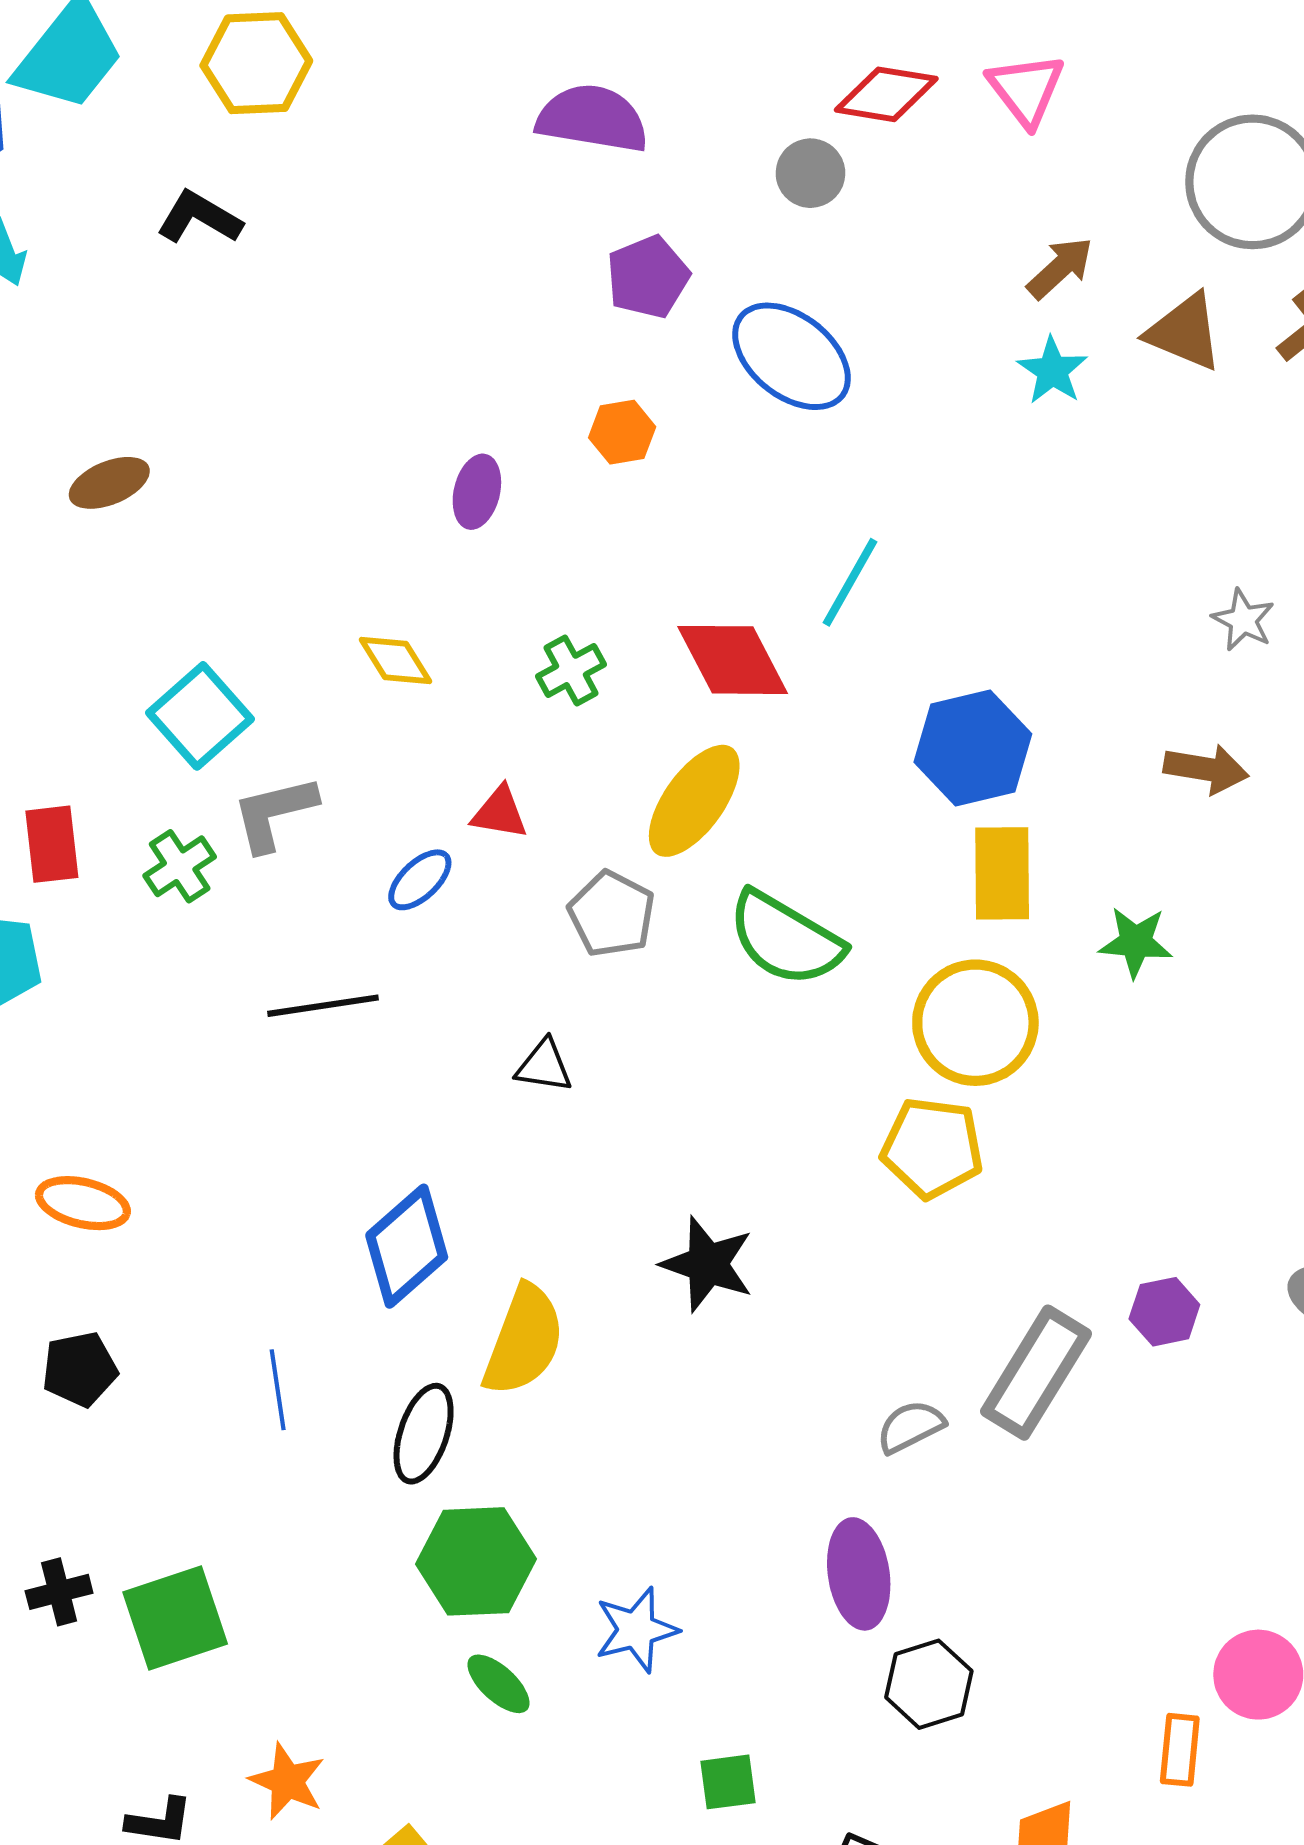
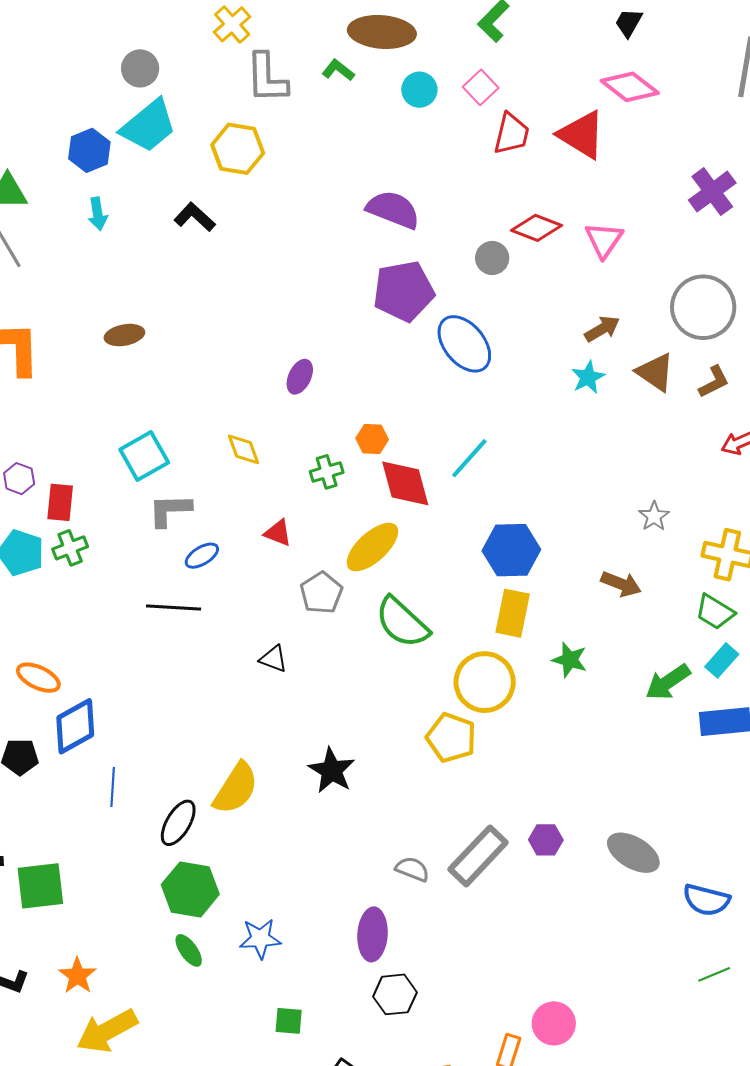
purple pentagon: (648, 277) -> (404, 291), size x1.5
orange hexagon: (622, 432) -> (372, 439), moved
green cross: (180, 866) -> (70, 548), moved
blue ellipse: (420, 880) -> (202, 556), moved
blue diamond: (407, 1246) -> (75, 726), moved
gray semicircle: (911, 1427) -> (412, 869), turned 36

